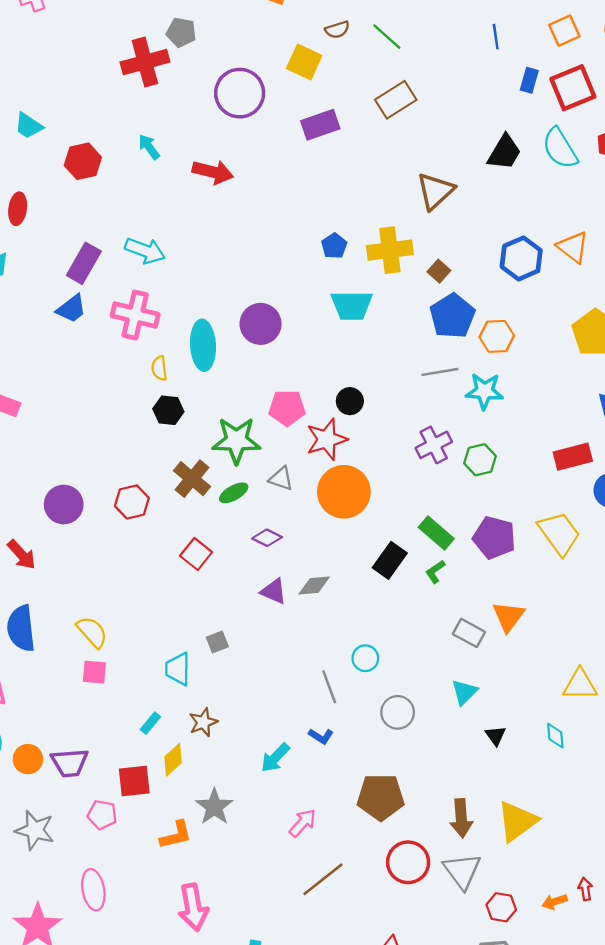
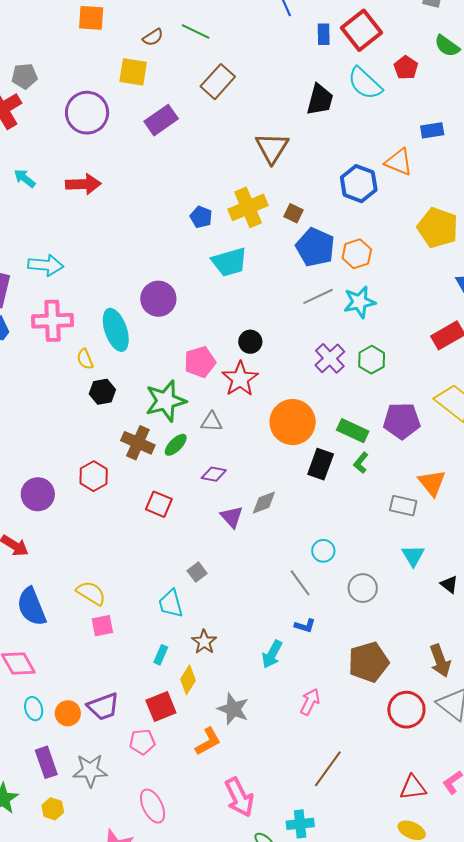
orange circle: (344, 492) -> (293, 422), moved
purple triangle: (274, 591) -> (232, 517), turned 40
brown line: (323, 879) -> (328, 769), moved

